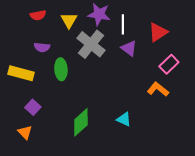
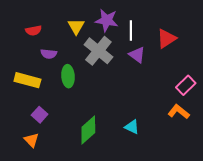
red semicircle: (38, 15) -> (33, 30), moved
pink rectangle: (169, 64) -> (186, 85), moved
orange L-shape: (158, 89) -> (179, 112), moved

